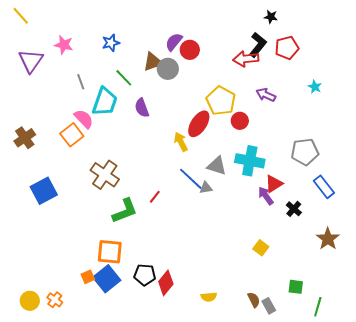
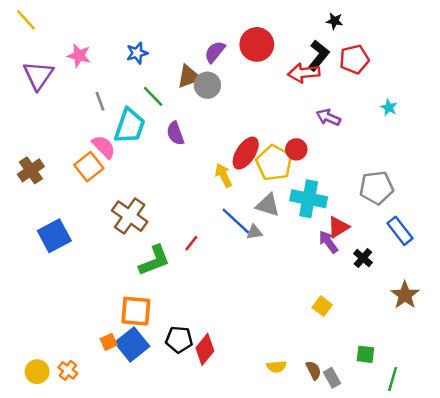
red circle: (190, 50) -> (257, 44), moved, size x1.4
yellow pentagon: (221, 101) -> (274, 163), moved
yellow semicircle: (209, 297) -> (277, 367), moved

